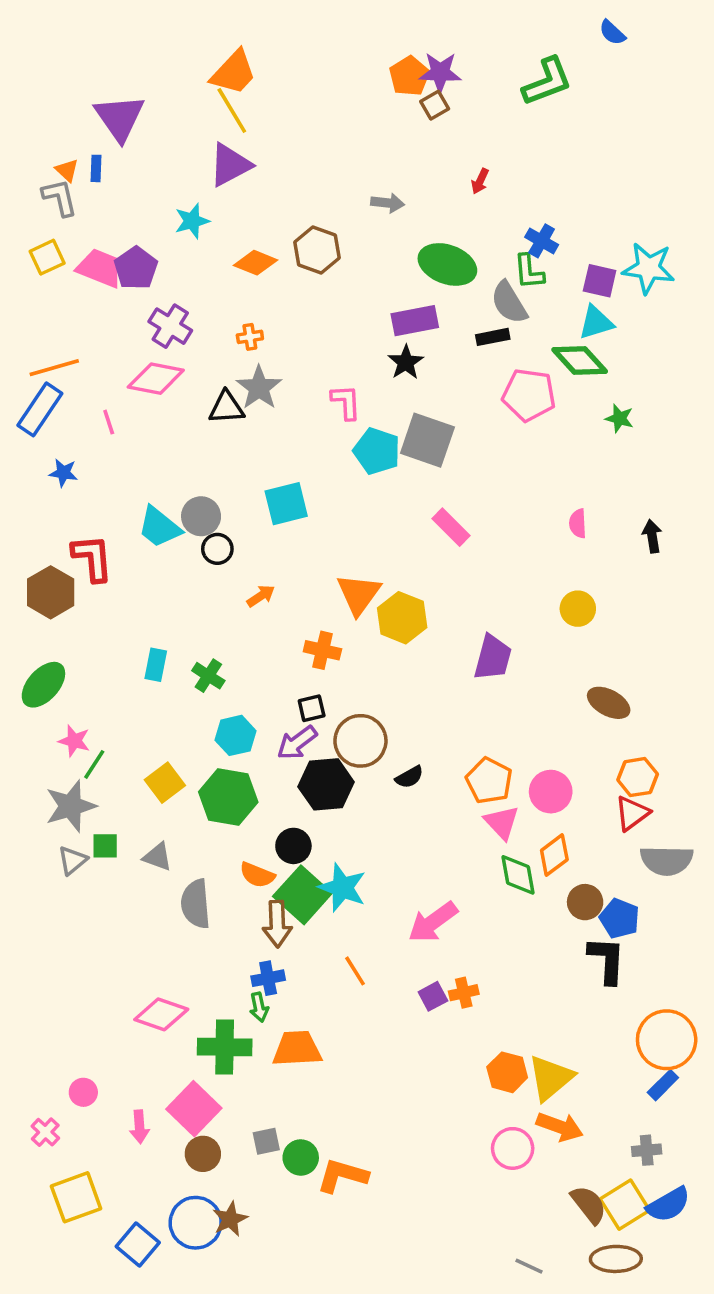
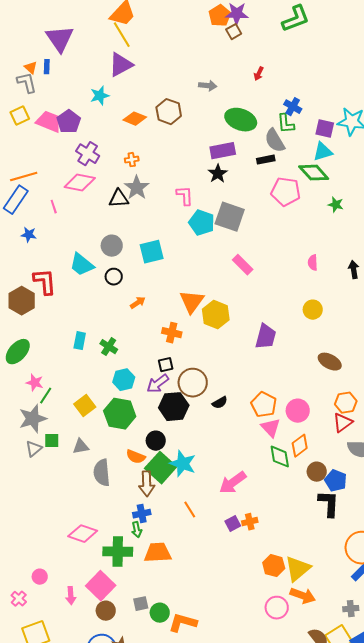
gray circle: (201, 516) -> (112, 246), moved
gray triangle: (158, 857) -> (81, 447), turned -30

